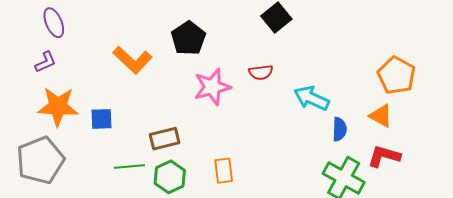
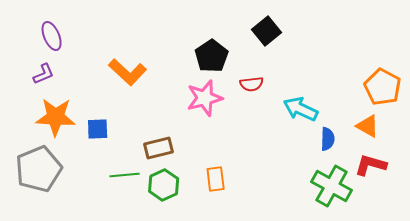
black pentagon: (188, 38) -> (212, 56), moved

